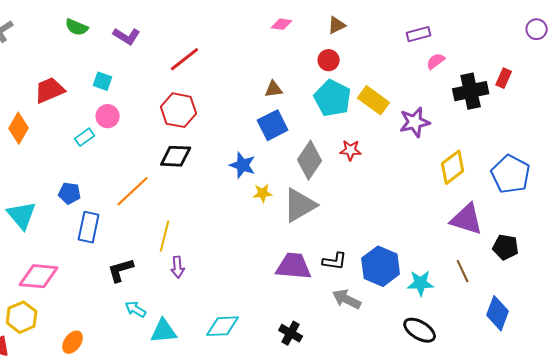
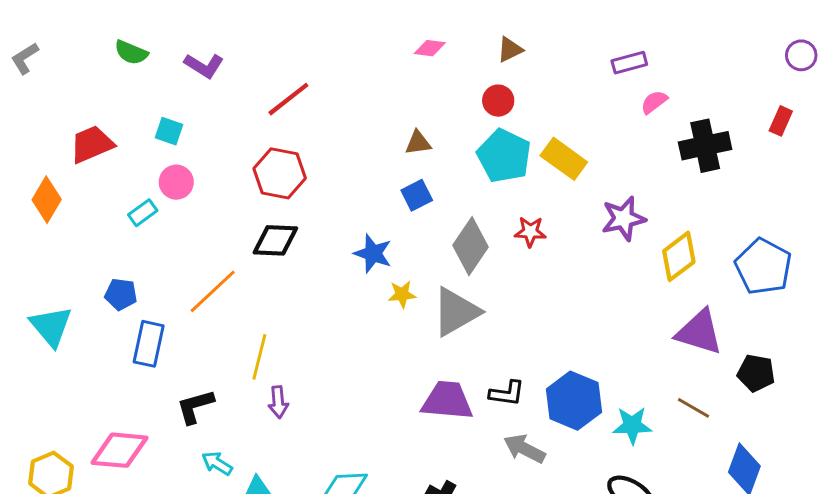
red rectangle: (504, 78) -> (781, 121), moved
purple star: (415, 122) -> (624, 219), moved
blue square: (273, 125) -> (417, 195), size x0.7
brown line: (463, 271) -> (693, 408), turned -35
pink diamond: (39, 276) -> (119, 450), moved

